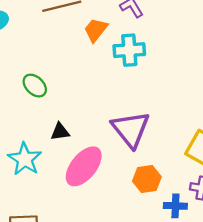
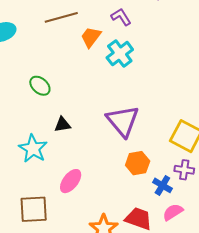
cyan cross: (129, 50) -> (120, 54), turned -32
pink ellipse: (84, 166) -> (71, 181), moved, size x0.7
blue cross: (175, 206) -> (162, 185), turned 30

